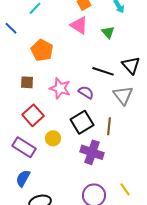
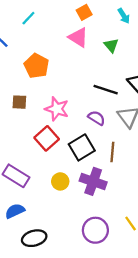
purple semicircle: (86, 92) -> (97, 118), moved
red square: (33, 115) -> (47, 138), moved
yellow circle: (53, 138) -> (60, 181), moved
blue semicircle: (23, 178) -> (15, 211), turned 36

